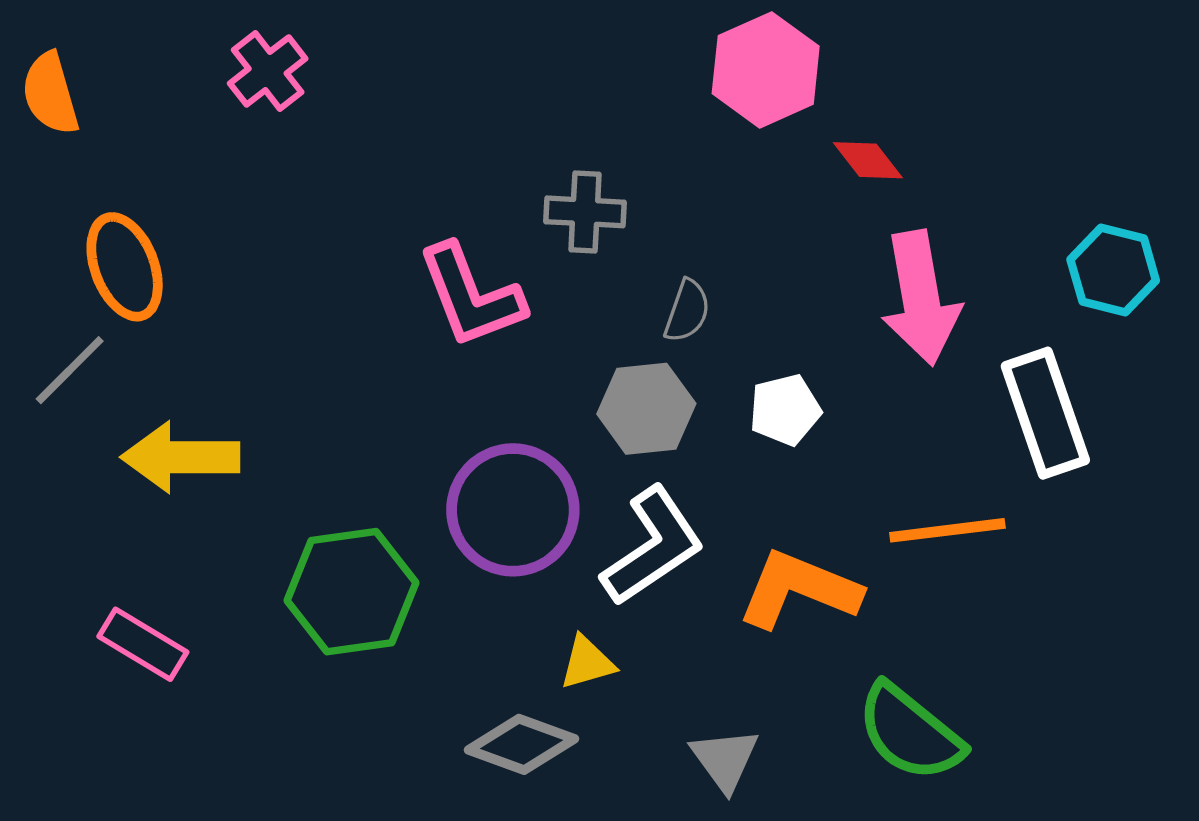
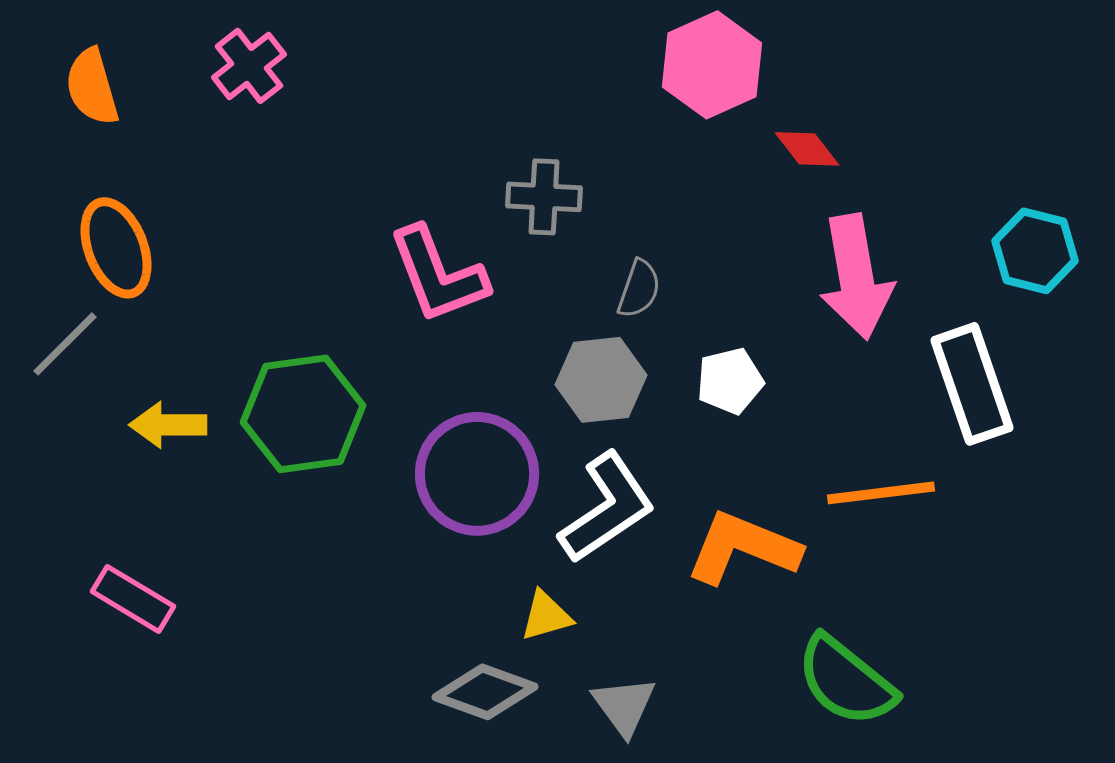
orange semicircle: (50, 94) -> (92, 87), moved
yellow arrow: (181, 457) -> (168, 425), size x0.7
green hexagon: (352, 592) -> (303, 414), moved
gray triangle: (725, 759) -> (624, 706), moved

